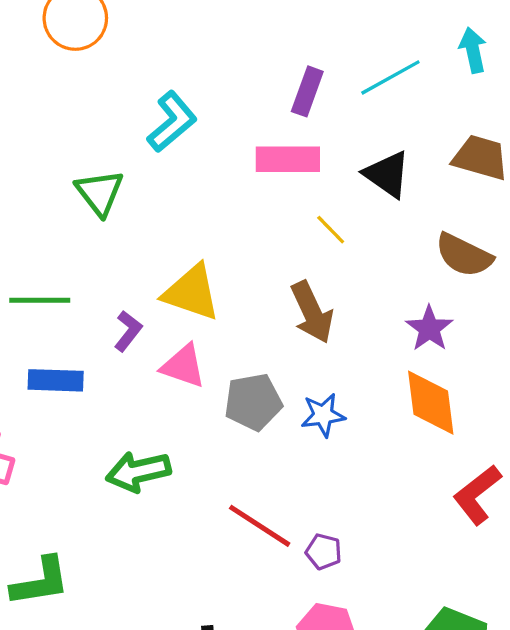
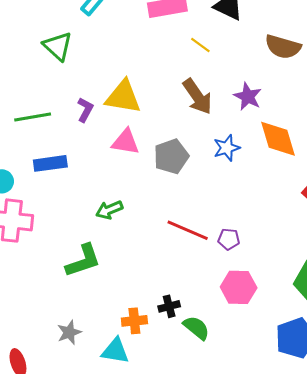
purple star: (429, 328) -> (248, 97), moved
purple L-shape: (128, 331) -> (85, 110), moved
blue star: (323, 415) -> (227, 148), moved
green arrow: (138, 472) -> (109, 210), size x0.7
green L-shape: (40, 582) -> (83, 261), moved

